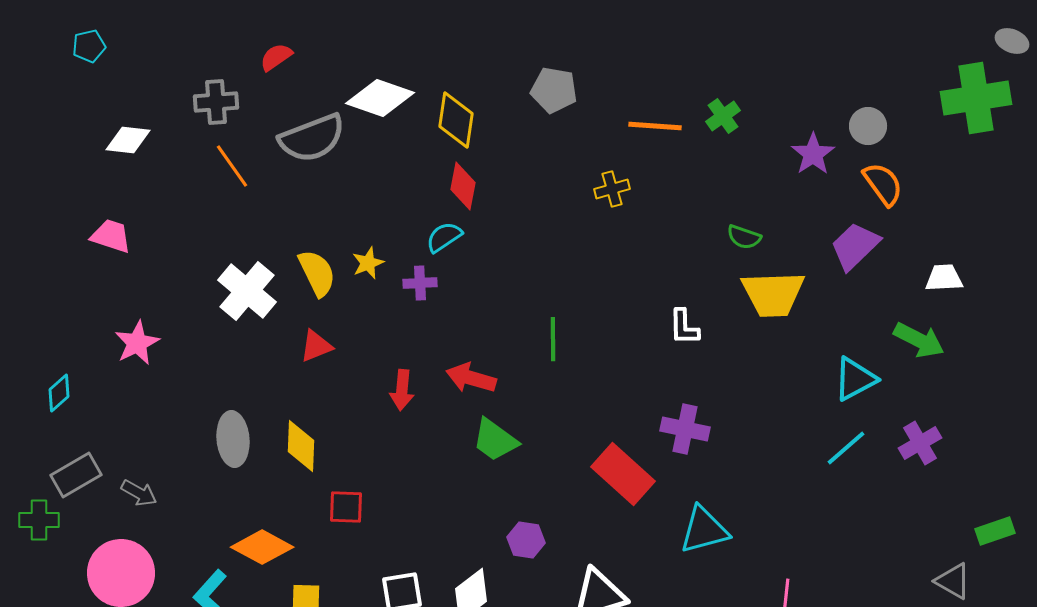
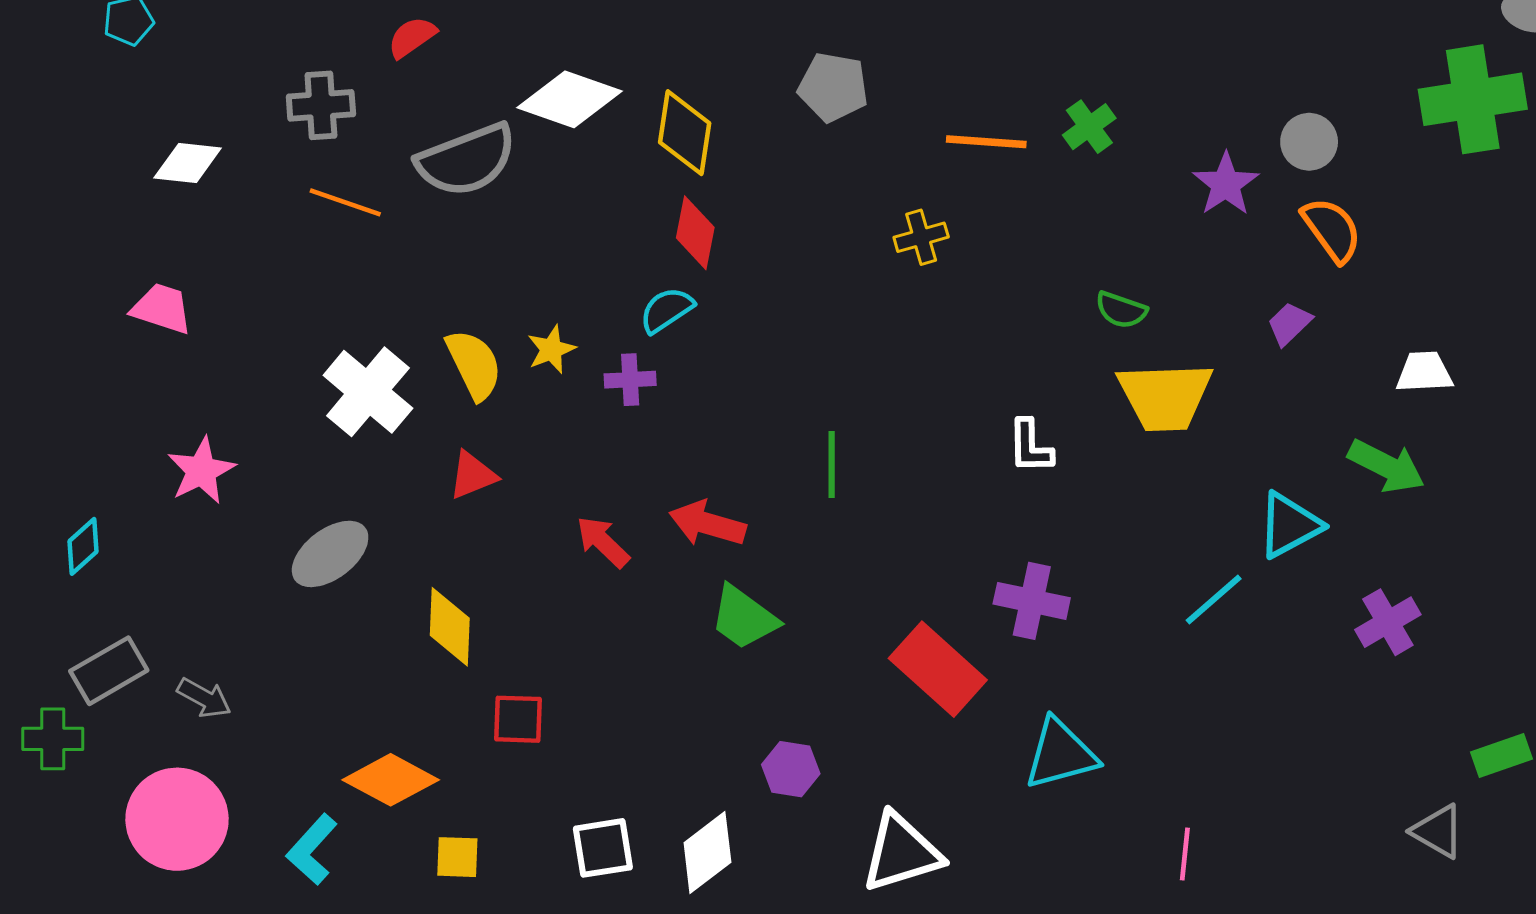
orange line: (232, 166) -> (345, 202), turned -36
purple trapezoid: (855, 246) -> (1289, 324), size x0.6
red arrow: (402, 390) -> (603, 542), turned 129
gray ellipse: (233, 439) -> (330, 554), moved, turned 58
cyan line: (846, 448) -> (1214, 599), moved

